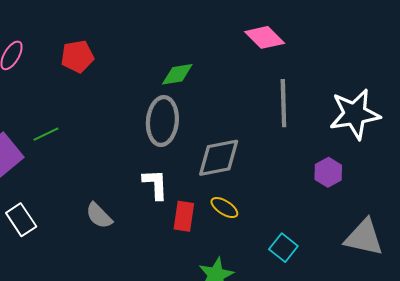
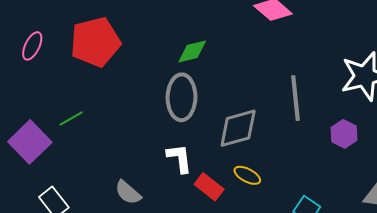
red pentagon: (77, 56) -> (95, 42), size x1.6
gray line: (283, 103) -> (295, 98), moved
red rectangle: (184, 216) -> (209, 187), turned -56

